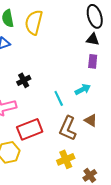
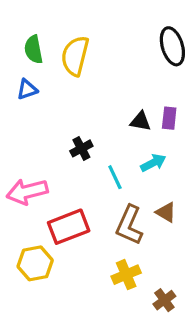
black triangle: (93, 39) -> (140, 121), moved
black cross: (24, 80) -> (81, 148), moved

